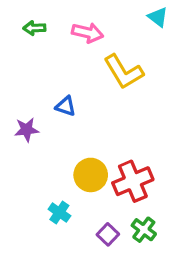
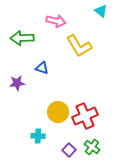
green arrow: (34, 28) -> (22, 38), moved, size x1.6
cyan cross: (59, 212) -> (38, 136), turned -32

